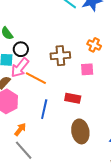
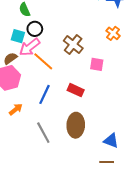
orange cross: (94, 45) -> (113, 33), moved
brown cross: (60, 56) -> (73, 44), turned 30
gray line: (24, 150) -> (43, 133), moved

